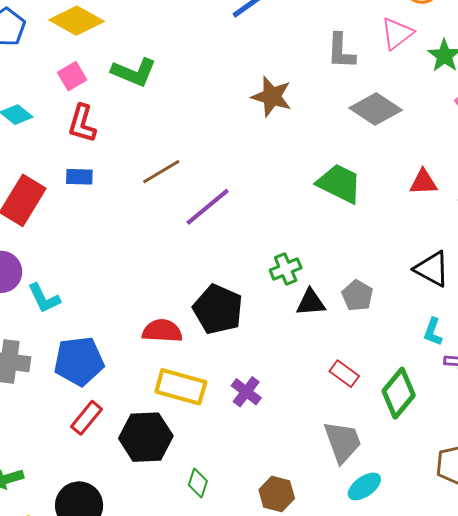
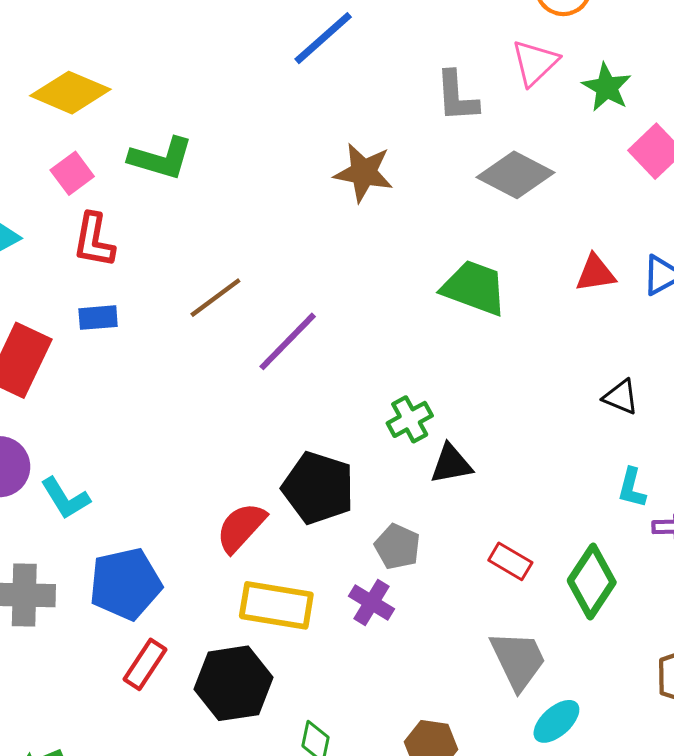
black triangle: (432, 269) -> (621, 397), size x0.7
gray pentagon: (357, 296) -> (397, 547), moved
red semicircle: (162, 331) -> (241, 527), turned -45

